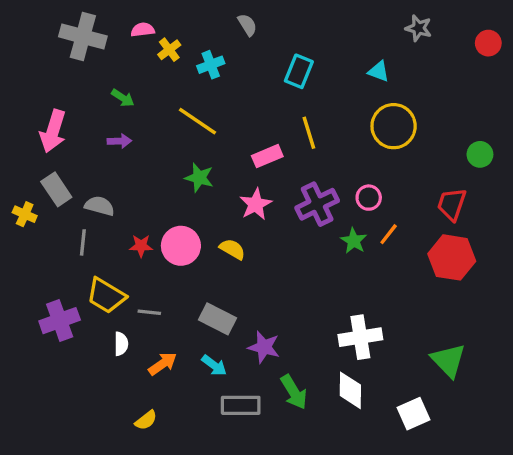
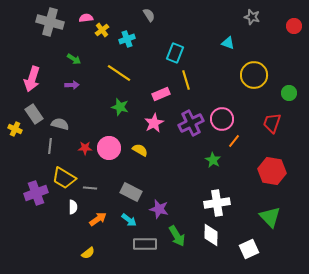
cyan rectangle: (299, 71) -> (175, 53), moved
yellow circle: (394, 126) -> (254, 75), moved
pink circle: (369, 198) -> (222, 119), size x1.5
green star: (354, 241) -> (213, 160), moved
red hexagon: (452, 257) -> (272, 171), moved

